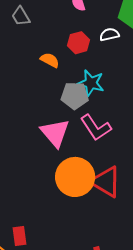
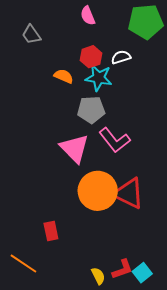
white semicircle: (109, 35) -> (121, 57), moved
cyan star: (91, 83) -> (99, 78), moved
red rectangle: (19, 236) -> (51, 231), moved

